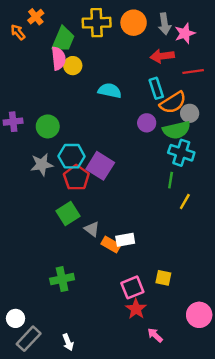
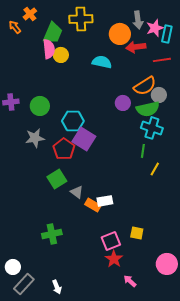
orange circle: (134, 23) -> (120, 34), moved
cyan rectangle: (156, 88) -> (167, 34), moved, turned 30
cyan semicircle: (110, 91) -> (102, 62), moved
cyan hexagon: (72, 156) -> (73, 121), moved

